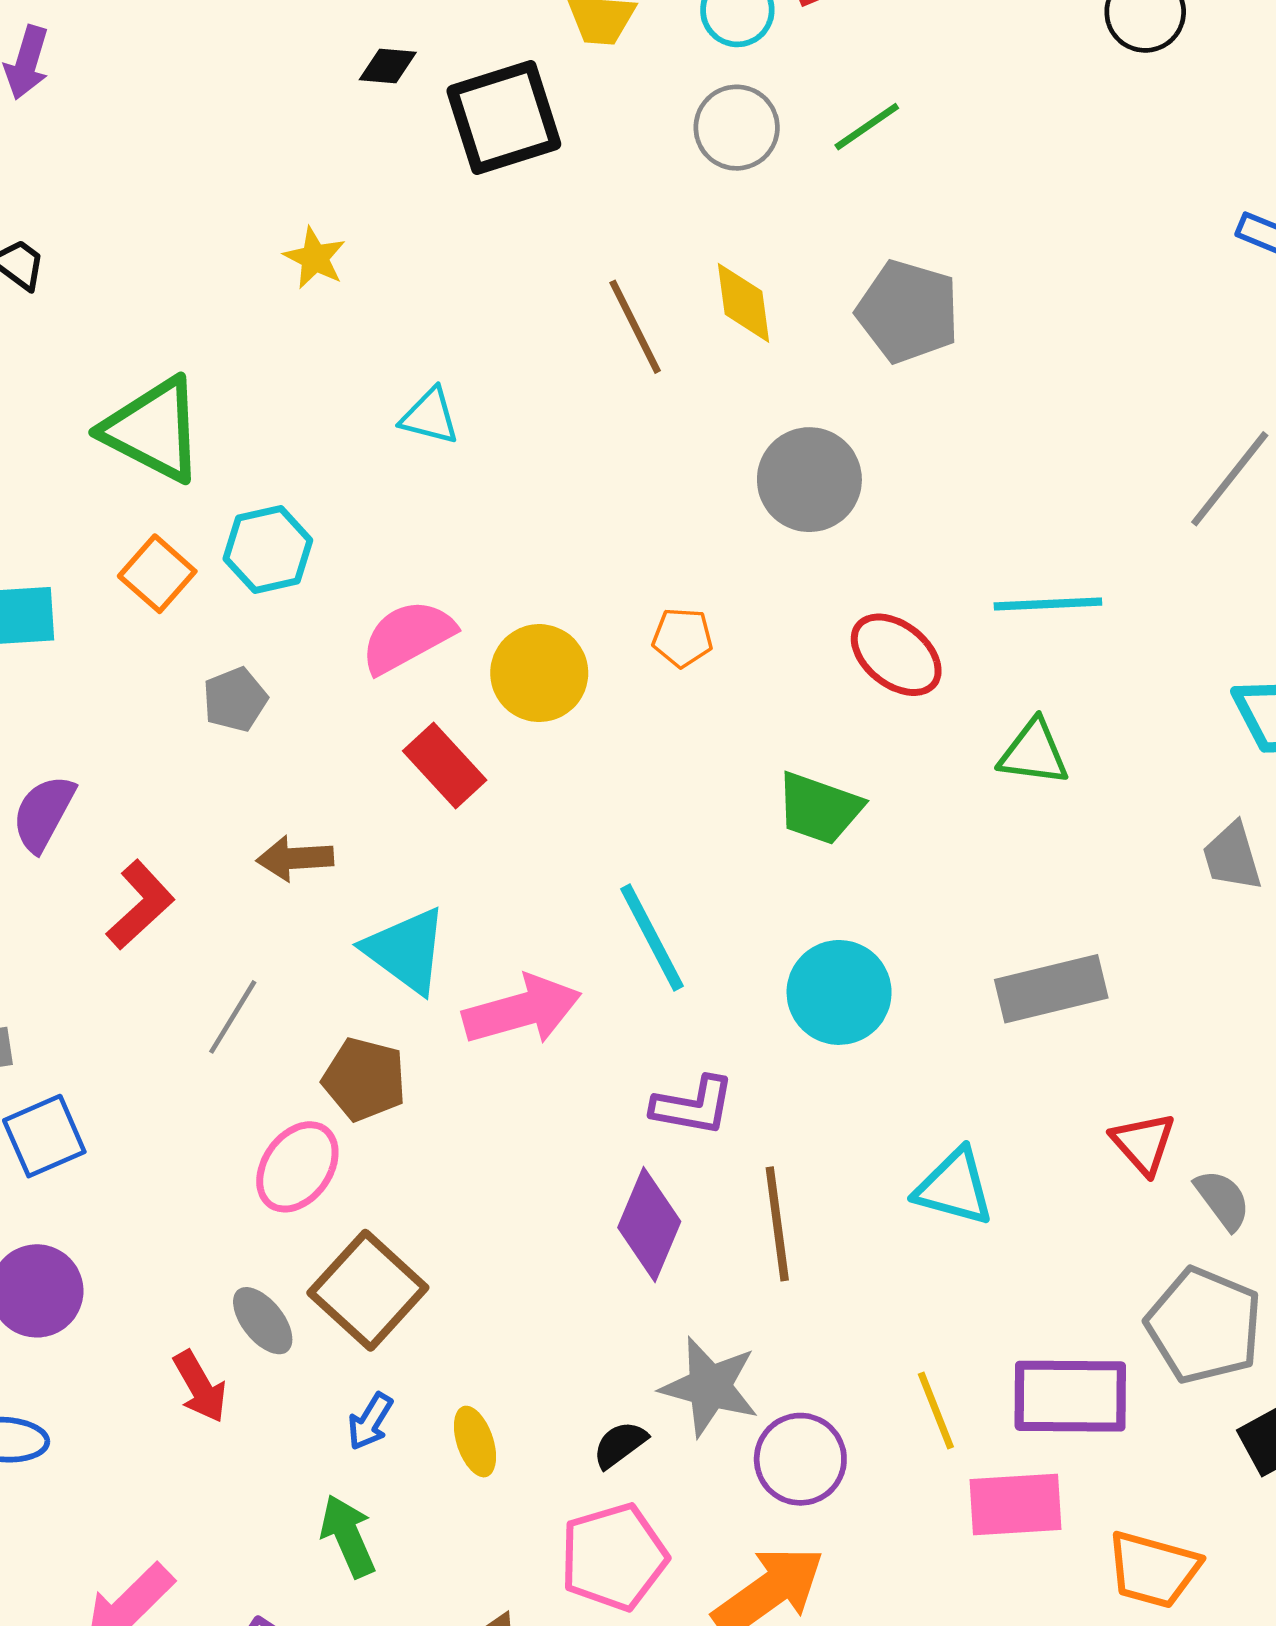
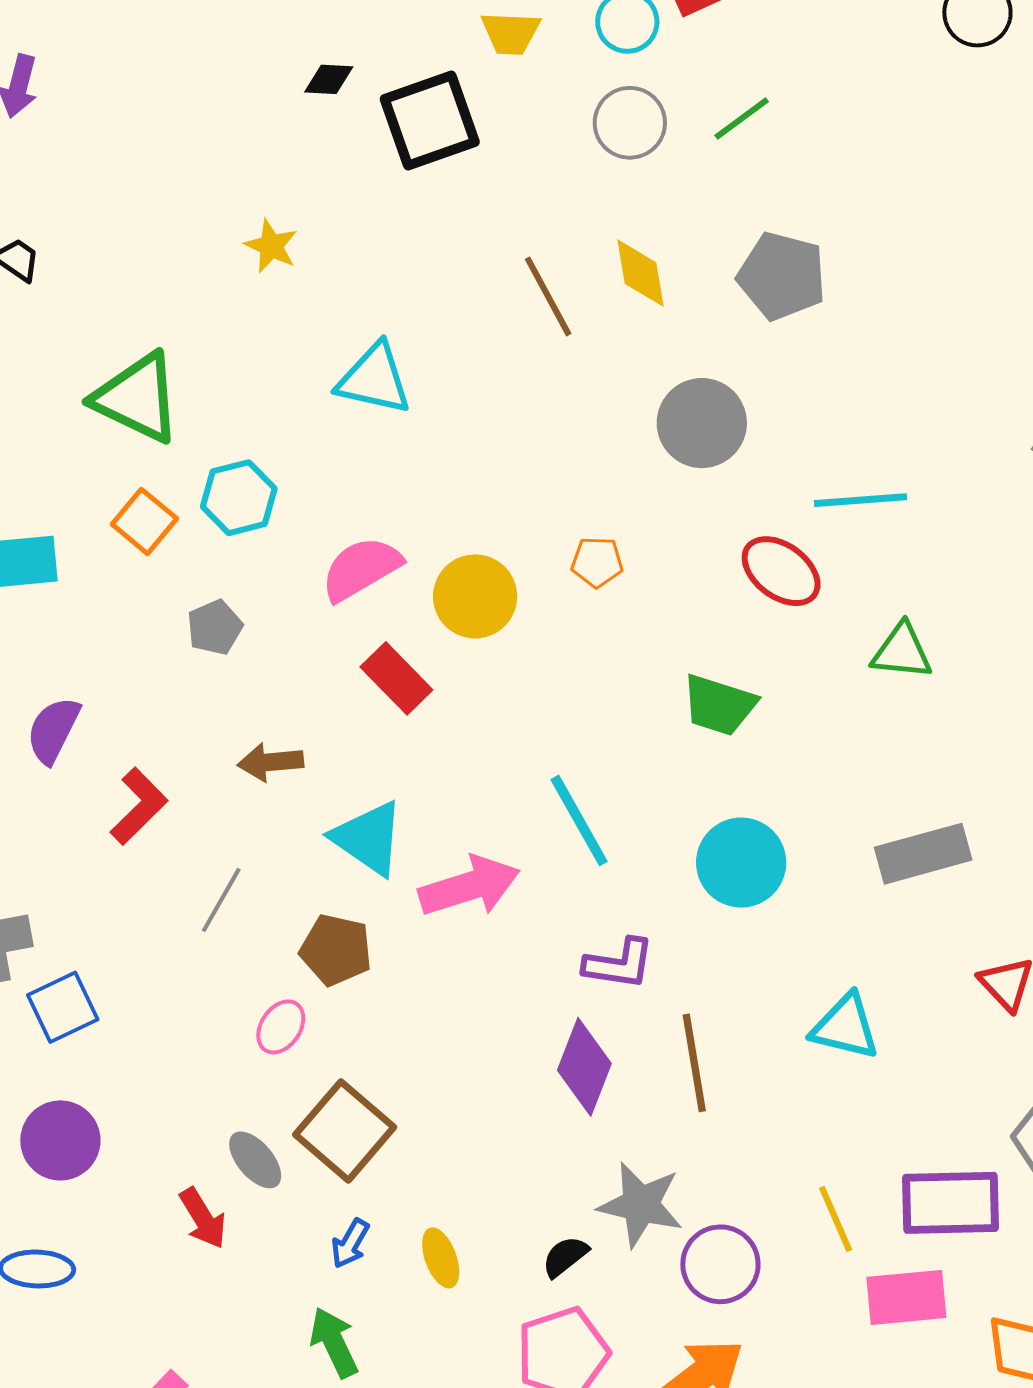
cyan triangle: (430, 416) -> (374, 379), size x1.5
cyan line: (1048, 604) -> (861, 500), moved
pink ellipse: (297, 1167) -> (281, 1027), size x0.7

